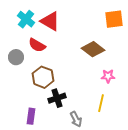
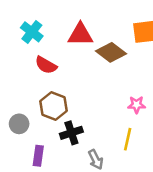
red triangle: (50, 21) -> (80, 34), moved, turned -30
brown diamond: (93, 49) -> (111, 52), moved
gray circle: (16, 57) -> (19, 124), moved

